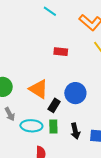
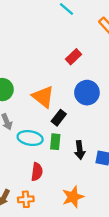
red rectangle: (61, 52) -> (73, 57), turned -56
blue circle: (75, 93) -> (87, 93), moved

